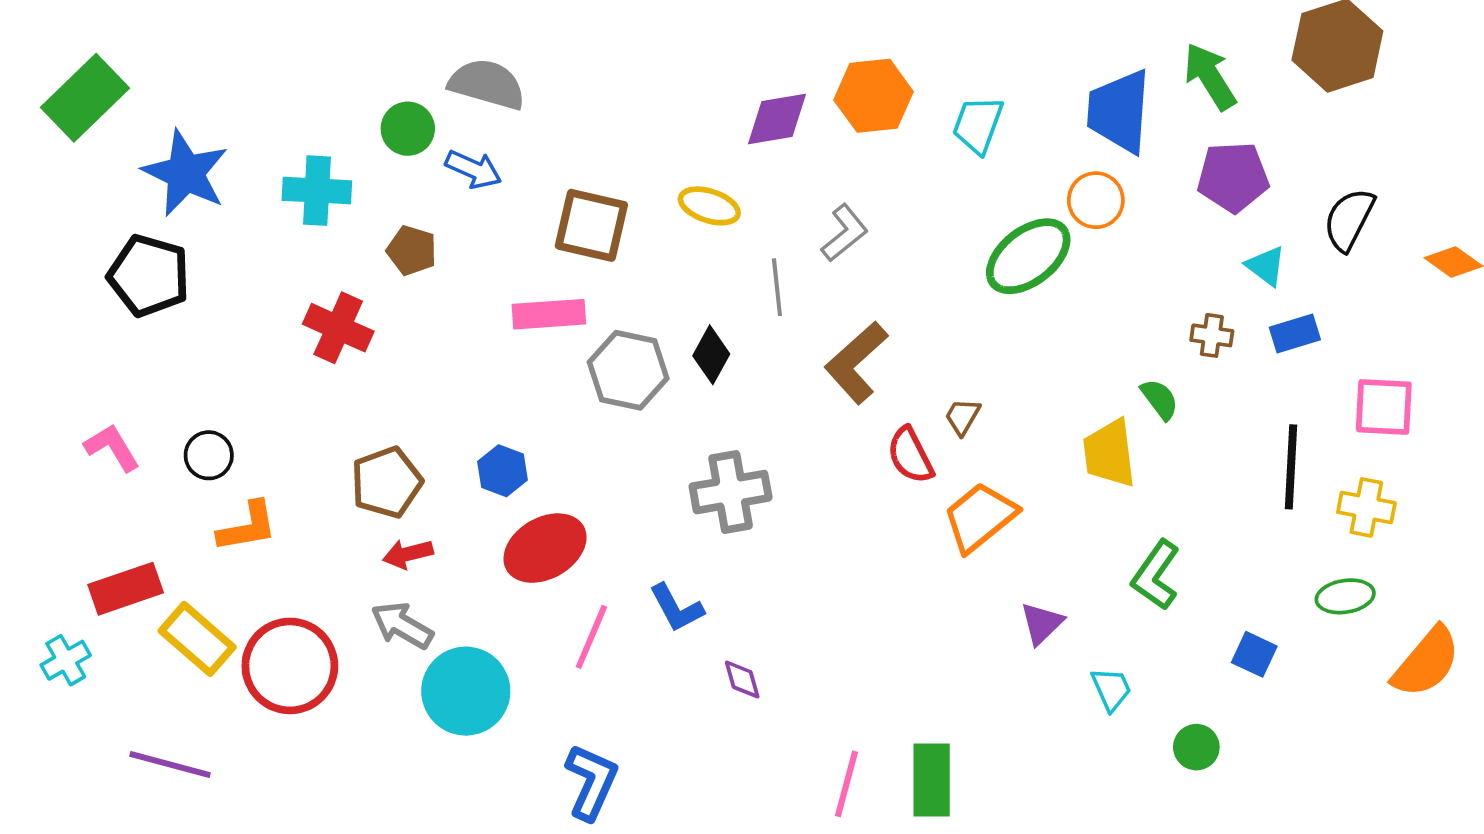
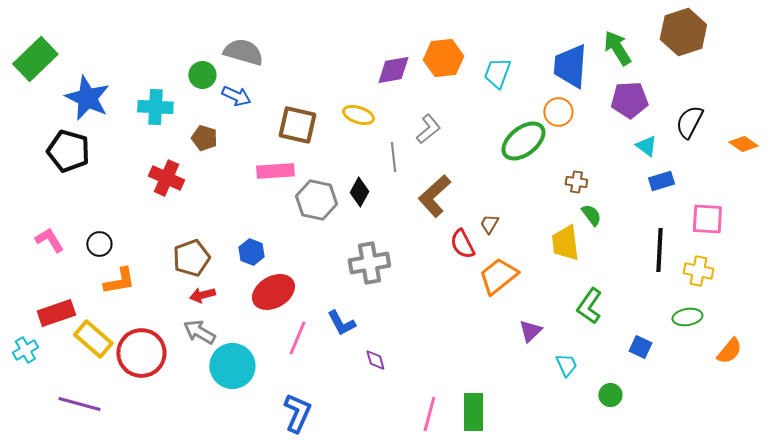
brown cross: (1212, 335) -> (576, 182), moved
orange semicircle: (1426, 662) -> (729, 351), size x0.7

